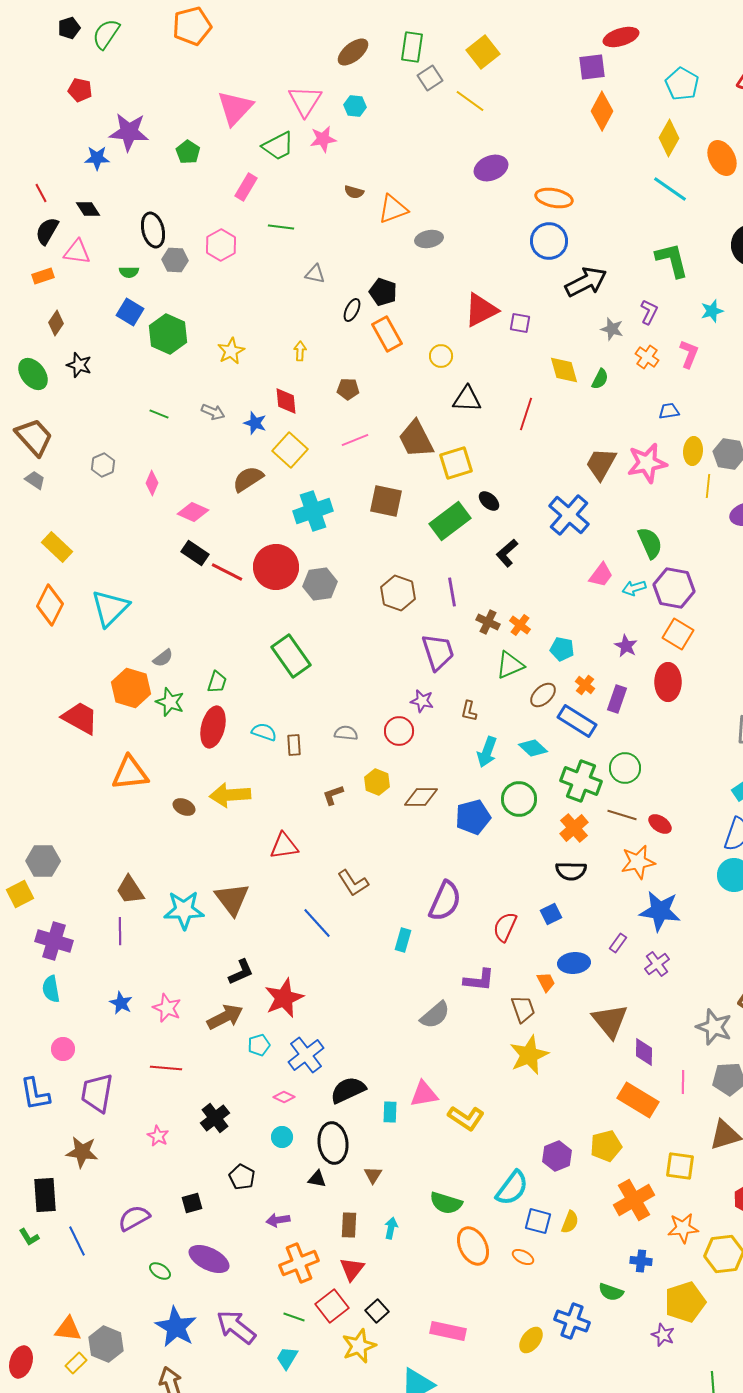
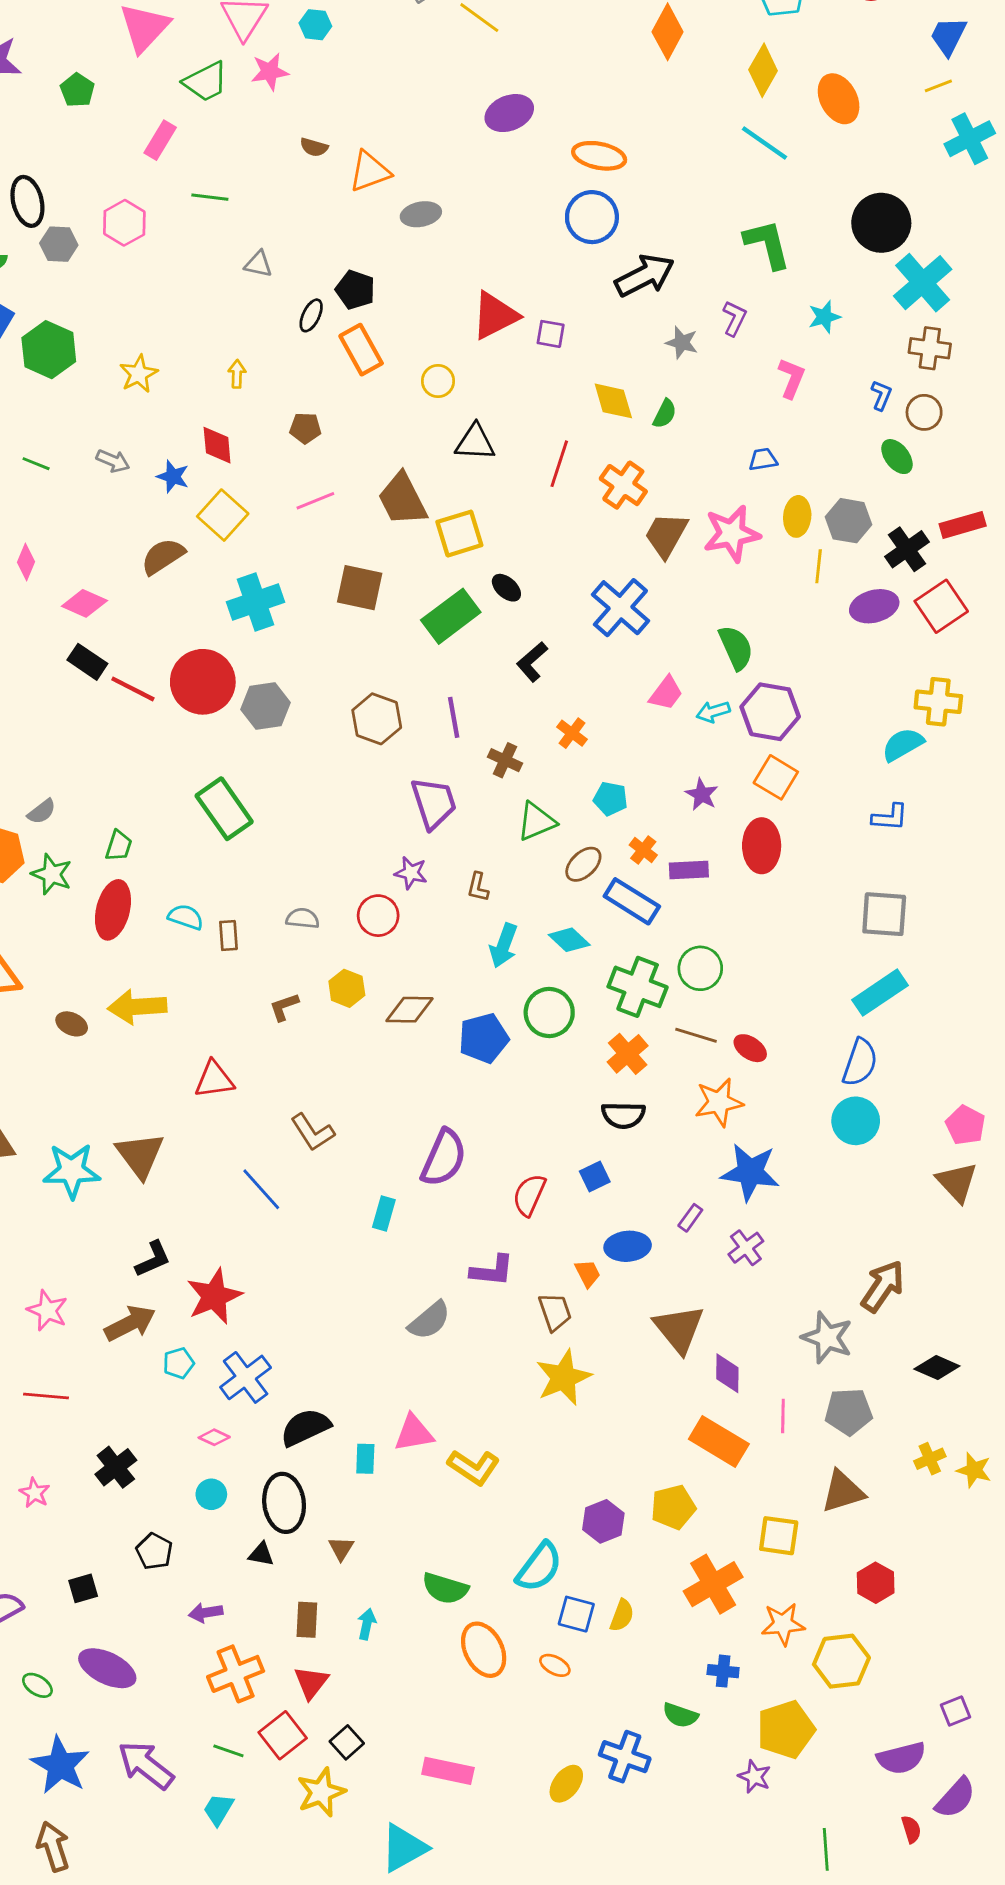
orange cross: (647, 357) -> (623, 485), moved, size x1.4
orange cross: (520, 625) -> (572, 733), moved
purple rectangle: (617, 699) -> (689, 870), turned 68

